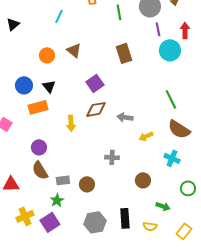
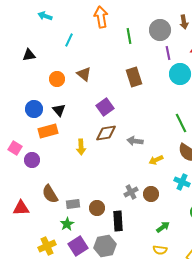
black triangle: (13, 24) -> (29, 55), moved, turned 32
purple circle: (39, 147) -> (32, 160), moved
gray cross: (112, 157) -> (131, 192), moved, turned -32
brown circle: (143, 180) -> (151, 194), moved
green arrow: (163, 206) -> (163, 227), moved, turned -56
yellow cross: (25, 216) -> (47, 246), moved
black rectangle: (125, 218) -> (118, 221), moved
purple square: (50, 222) -> (78, 246), moved

